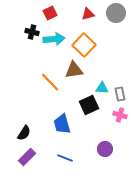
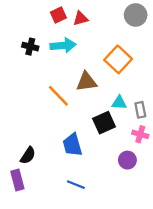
red triangle: (88, 14) -> (81, 18), moved
black cross: (32, 32) -> (30, 47), moved
orange square: (84, 45) -> (118, 59), moved
purple circle: (105, 149) -> (127, 160), moved
purple rectangle: (27, 157) -> (17, 180), moved, turned -60

